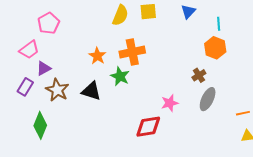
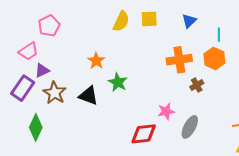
orange cross: (132, 52) -> (179, 60), moved
purple rectangle: (25, 87) -> (23, 88), size x1.4
gray ellipse: (208, 99) -> (190, 127), moved

